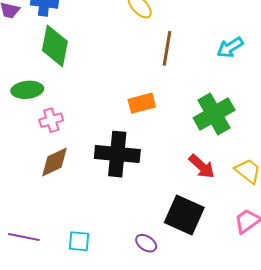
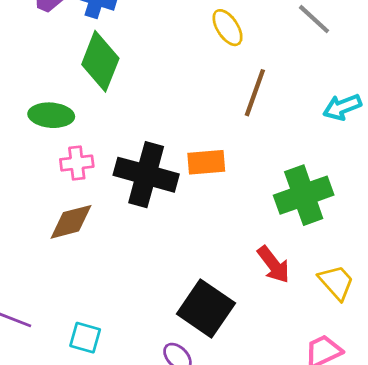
black cross: (117, 154) -> (146, 175), moved
black square: (184, 215) -> (206, 309), moved

